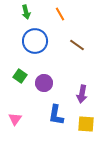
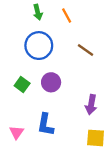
green arrow: (26, 12) -> (38, 12), moved
purple circle: (44, 83) -> (51, 82), moved
blue L-shape: (56, 115) -> (45, 125), moved

